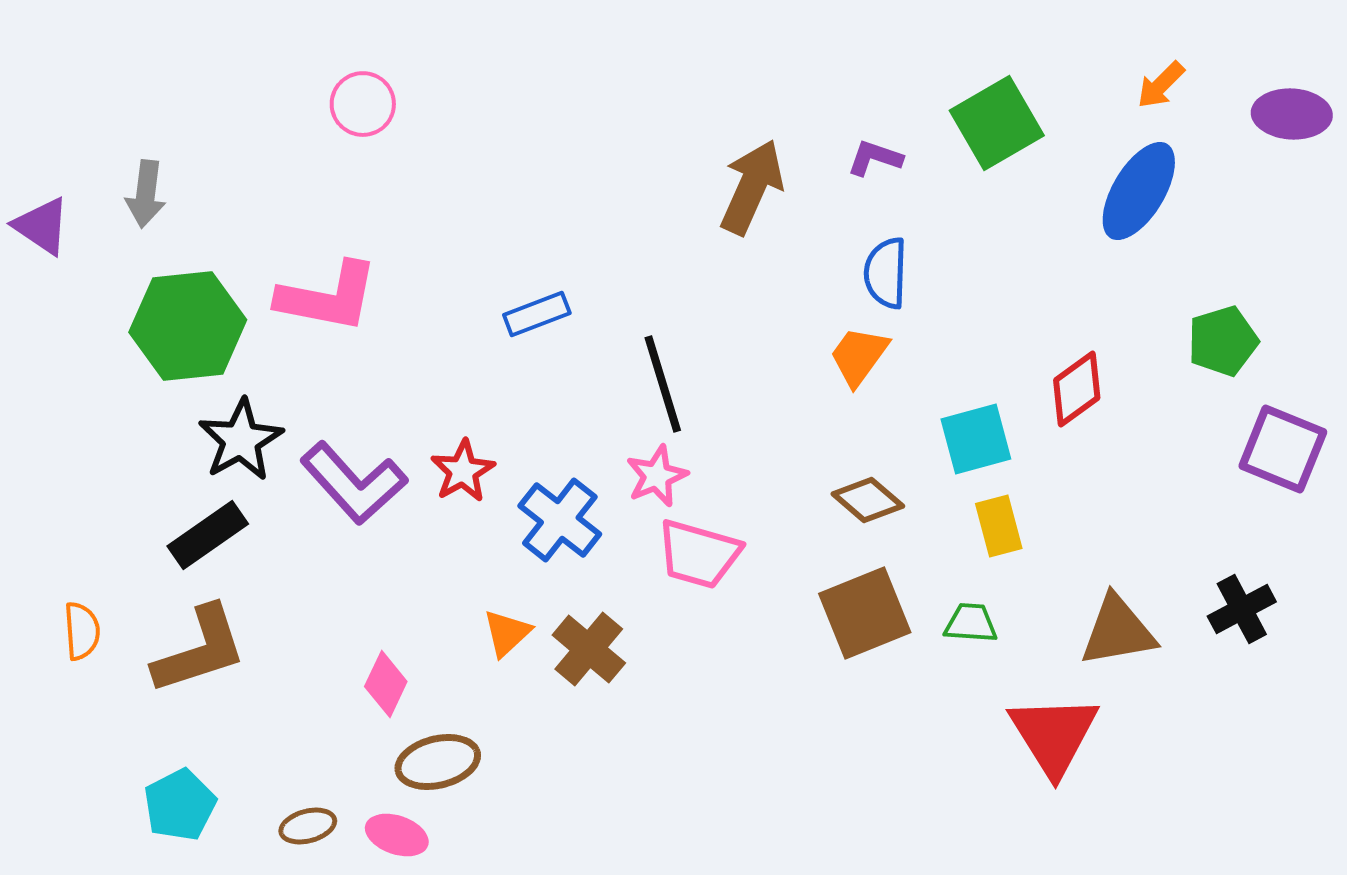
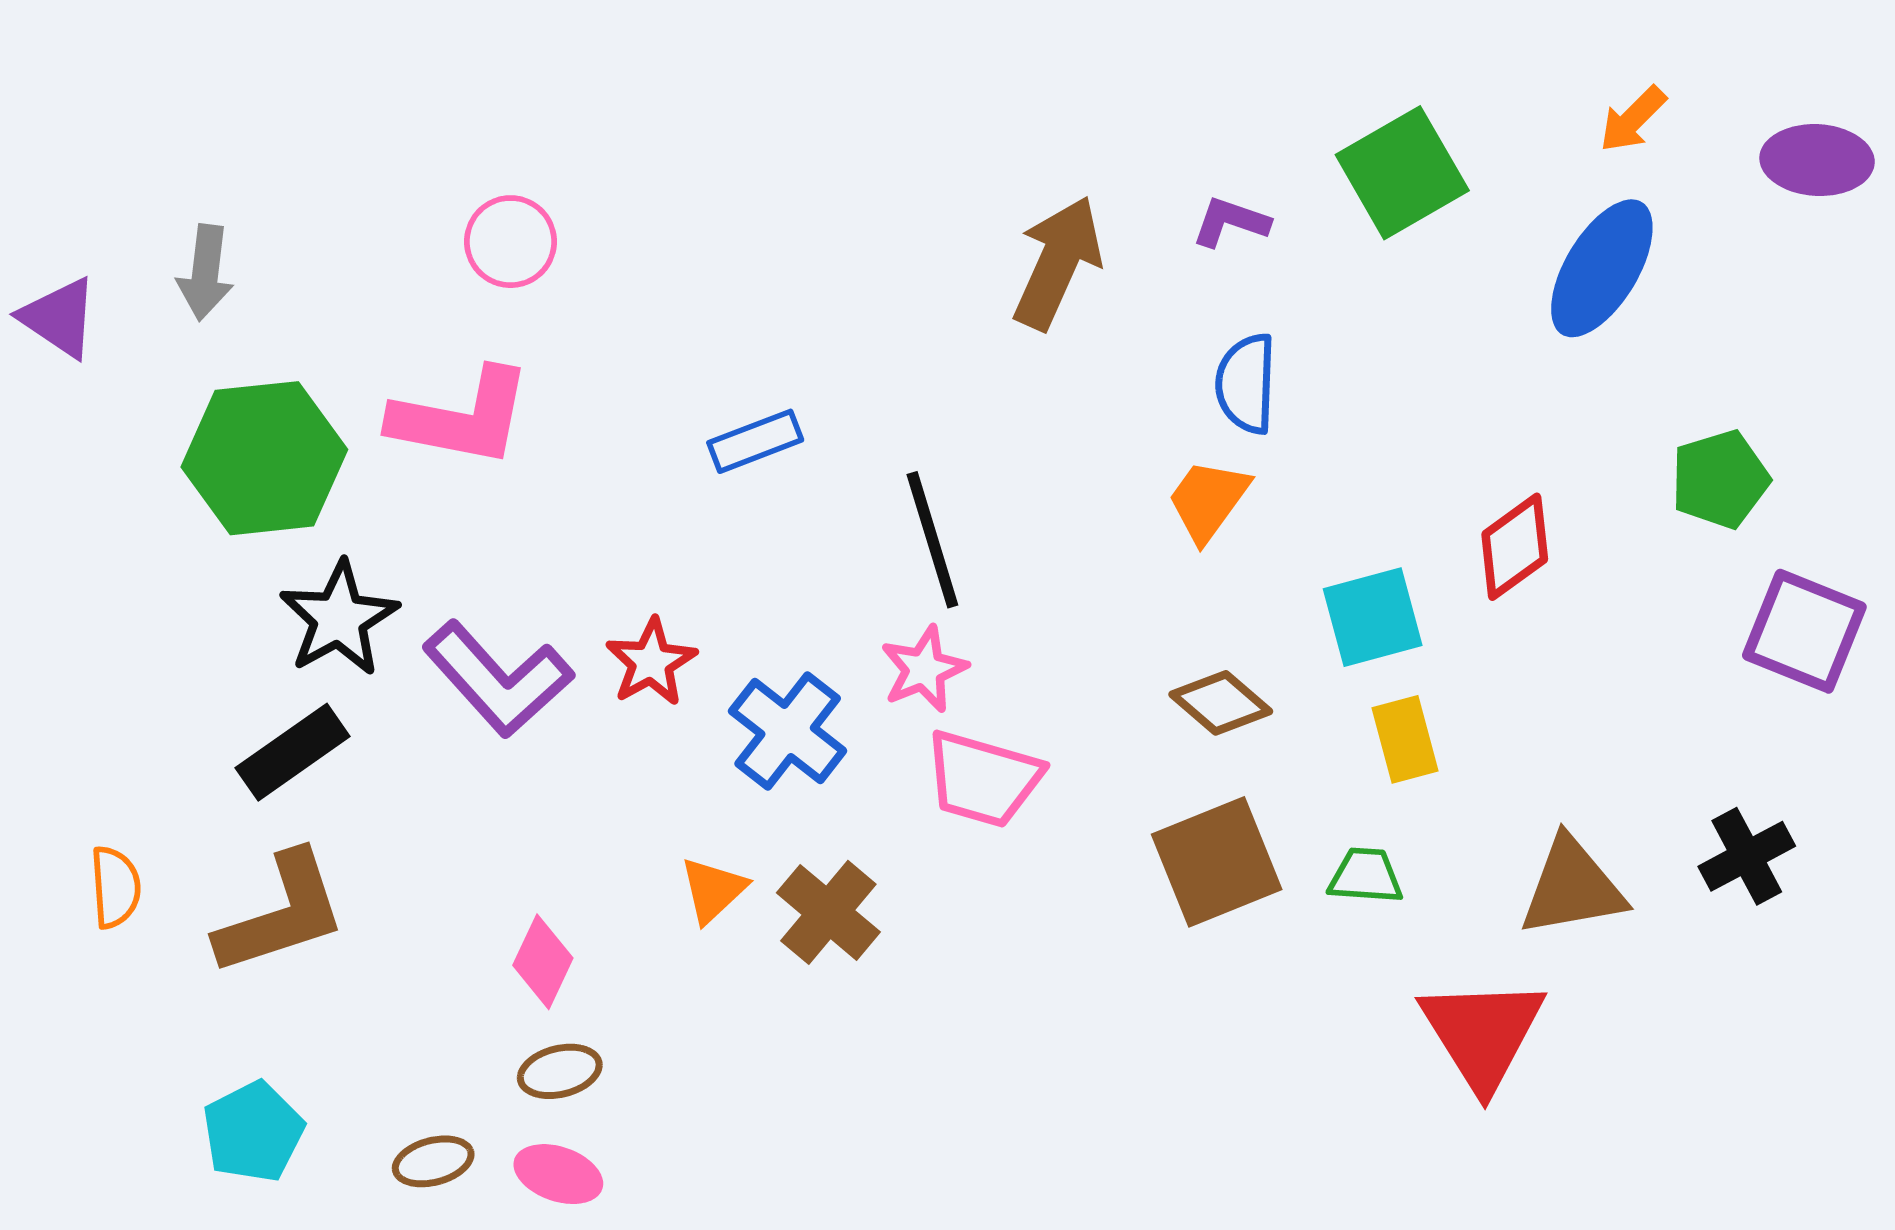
pink circle: (363, 104) -> (511, 242), moved
brown ellipse: (438, 762) -> (560, 1071), moved, size x0.7

